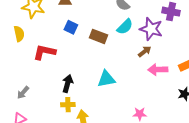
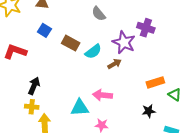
cyan semicircle: (125, 27) -> (93, 51), moved
pink arrow: (158, 70) -> (103, 95), moved
cyan triangle: (106, 79) -> (80, 108), moved

